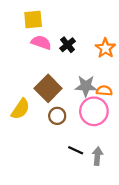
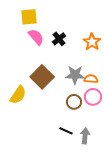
pink semicircle: (41, 42) -> (36, 37), turned 30
pink circle: (94, 111) -> (93, 97), moved, size x0.7
brown circle: (57, 116) -> (74, 102), moved

